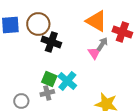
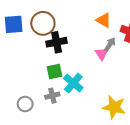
orange triangle: (96, 21) -> (104, 20), size x0.7
black cross: (51, 42) -> (57, 42), turned -30
green square: (49, 79) -> (54, 72), moved, turned -35

